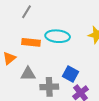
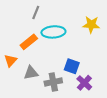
gray line: (26, 12) -> (36, 13), moved
orange rectangle: (31, 42) -> (29, 42), turned -36

